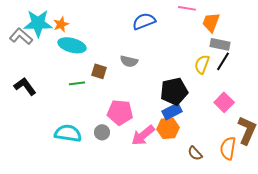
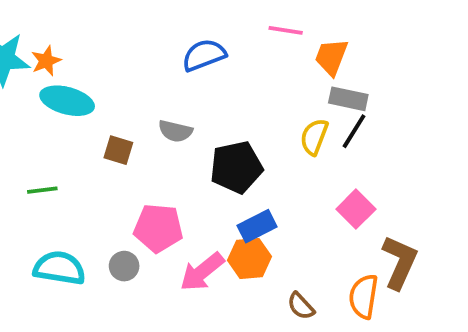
green line: (77, 83) -> (42, 190), moved
black pentagon: (174, 91) -> (236, 167), moved

